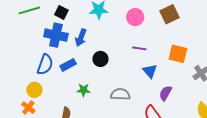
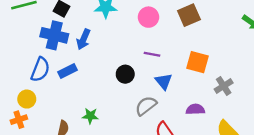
black circle: (100, 59) -> (125, 74), moved
green star: (84, 90) -> (90, 116), moved
purple semicircle: (165, 93) -> (195, 109), moved, turned 56
gray semicircle: (120, 94) -> (146, 106), moved, turned -42
orange cross: (28, 108) -> (19, 120), turned 32

